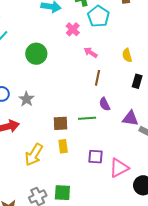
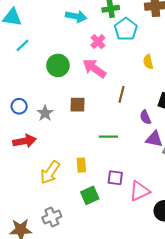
pink arrow: (91, 52) -> (94, 68), moved, size x1.6
yellow semicircle: (127, 55) -> (148, 62), moved
purple semicircle: (105, 104) -> (145, 117), moved
brown square: (60, 123) -> (78, 105), moved
green square: (62, 193) -> (90, 195), moved, turned -30

